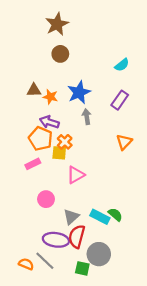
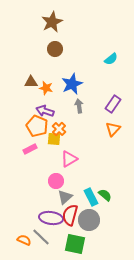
purple rectangle: (120, 100) -> (113, 104), moved
pink circle: (46, 199) -> (56, 181), moved
cyan rectangle: (100, 217) -> (91, 197), turned 36
gray circle: (99, 254) -> (89, 220), moved
green square: (82, 268) -> (75, 244), size x1.5

